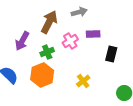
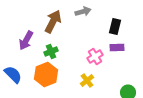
purple rectangle: (93, 34) -> (117, 48), moved
pink cross: (70, 41) -> (95, 56), moved
black rectangle: (111, 54) -> (115, 26), moved

